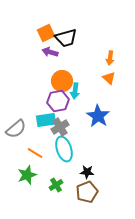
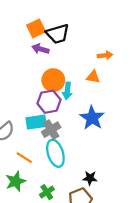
orange arrow: (110, 58) -> (105, 55), turned -104
orange triangle: (109, 78) -> (93, 77), moved, turned -32
black star: (87, 172) -> (90, 178), moved

